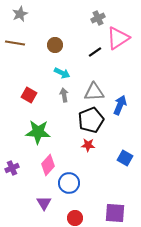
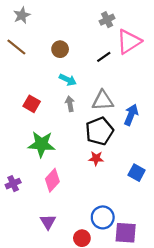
brown line: (15, 43) -> (16, 47), turned 30
blue circle: (69, 183) -> (103, 217), moved

